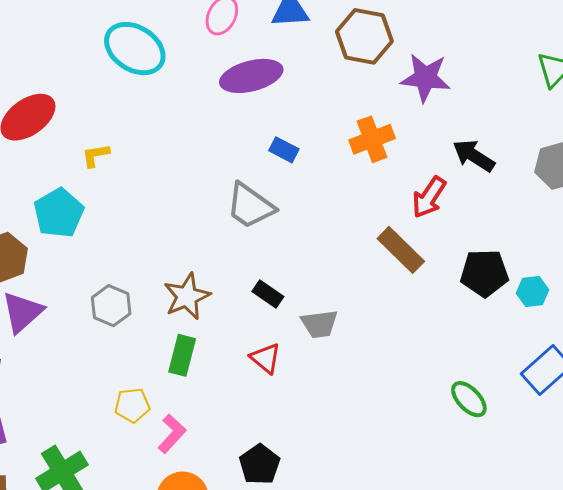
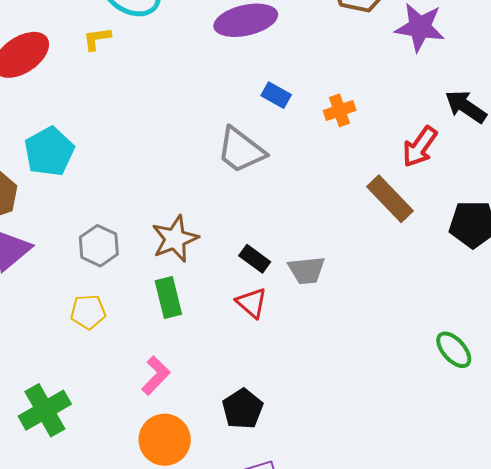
orange cross: (372, 139) -> (340, 110), moved, size x0.7
yellow L-shape: (96, 155) -> (97, 39), moved
black rectangle: (268, 294) -> (255, 259), moved
green rectangle: (182, 355) -> (168, 297), turned -30
yellow pentagon: (132, 405) -> (88, 312), moved

